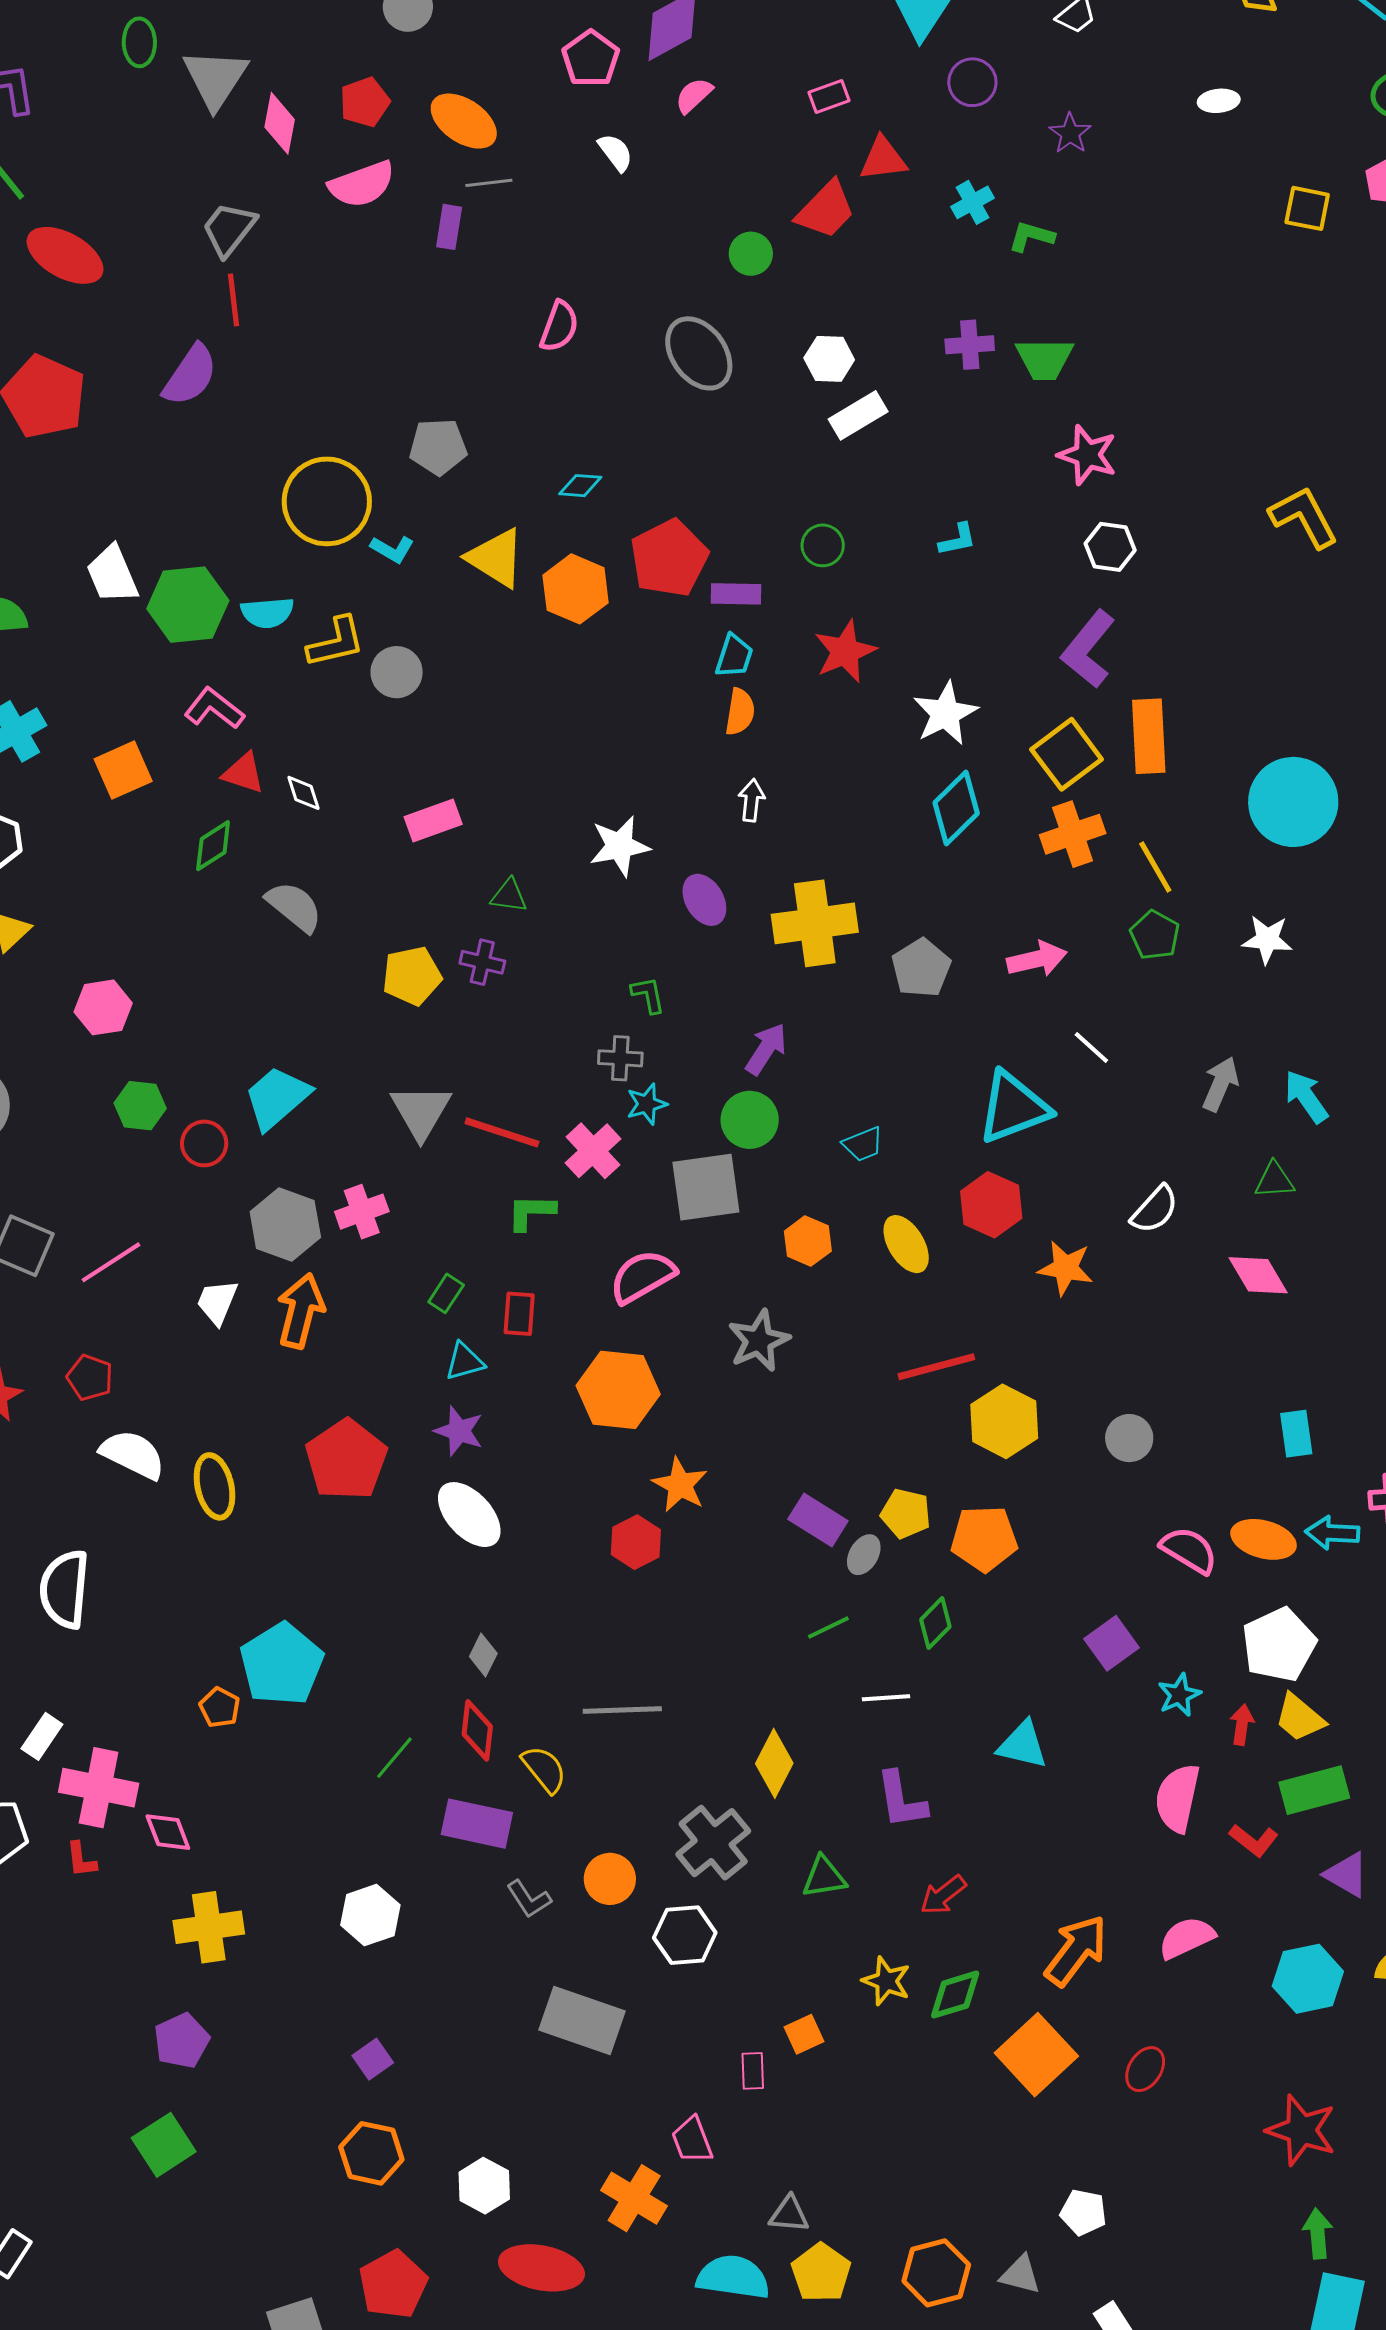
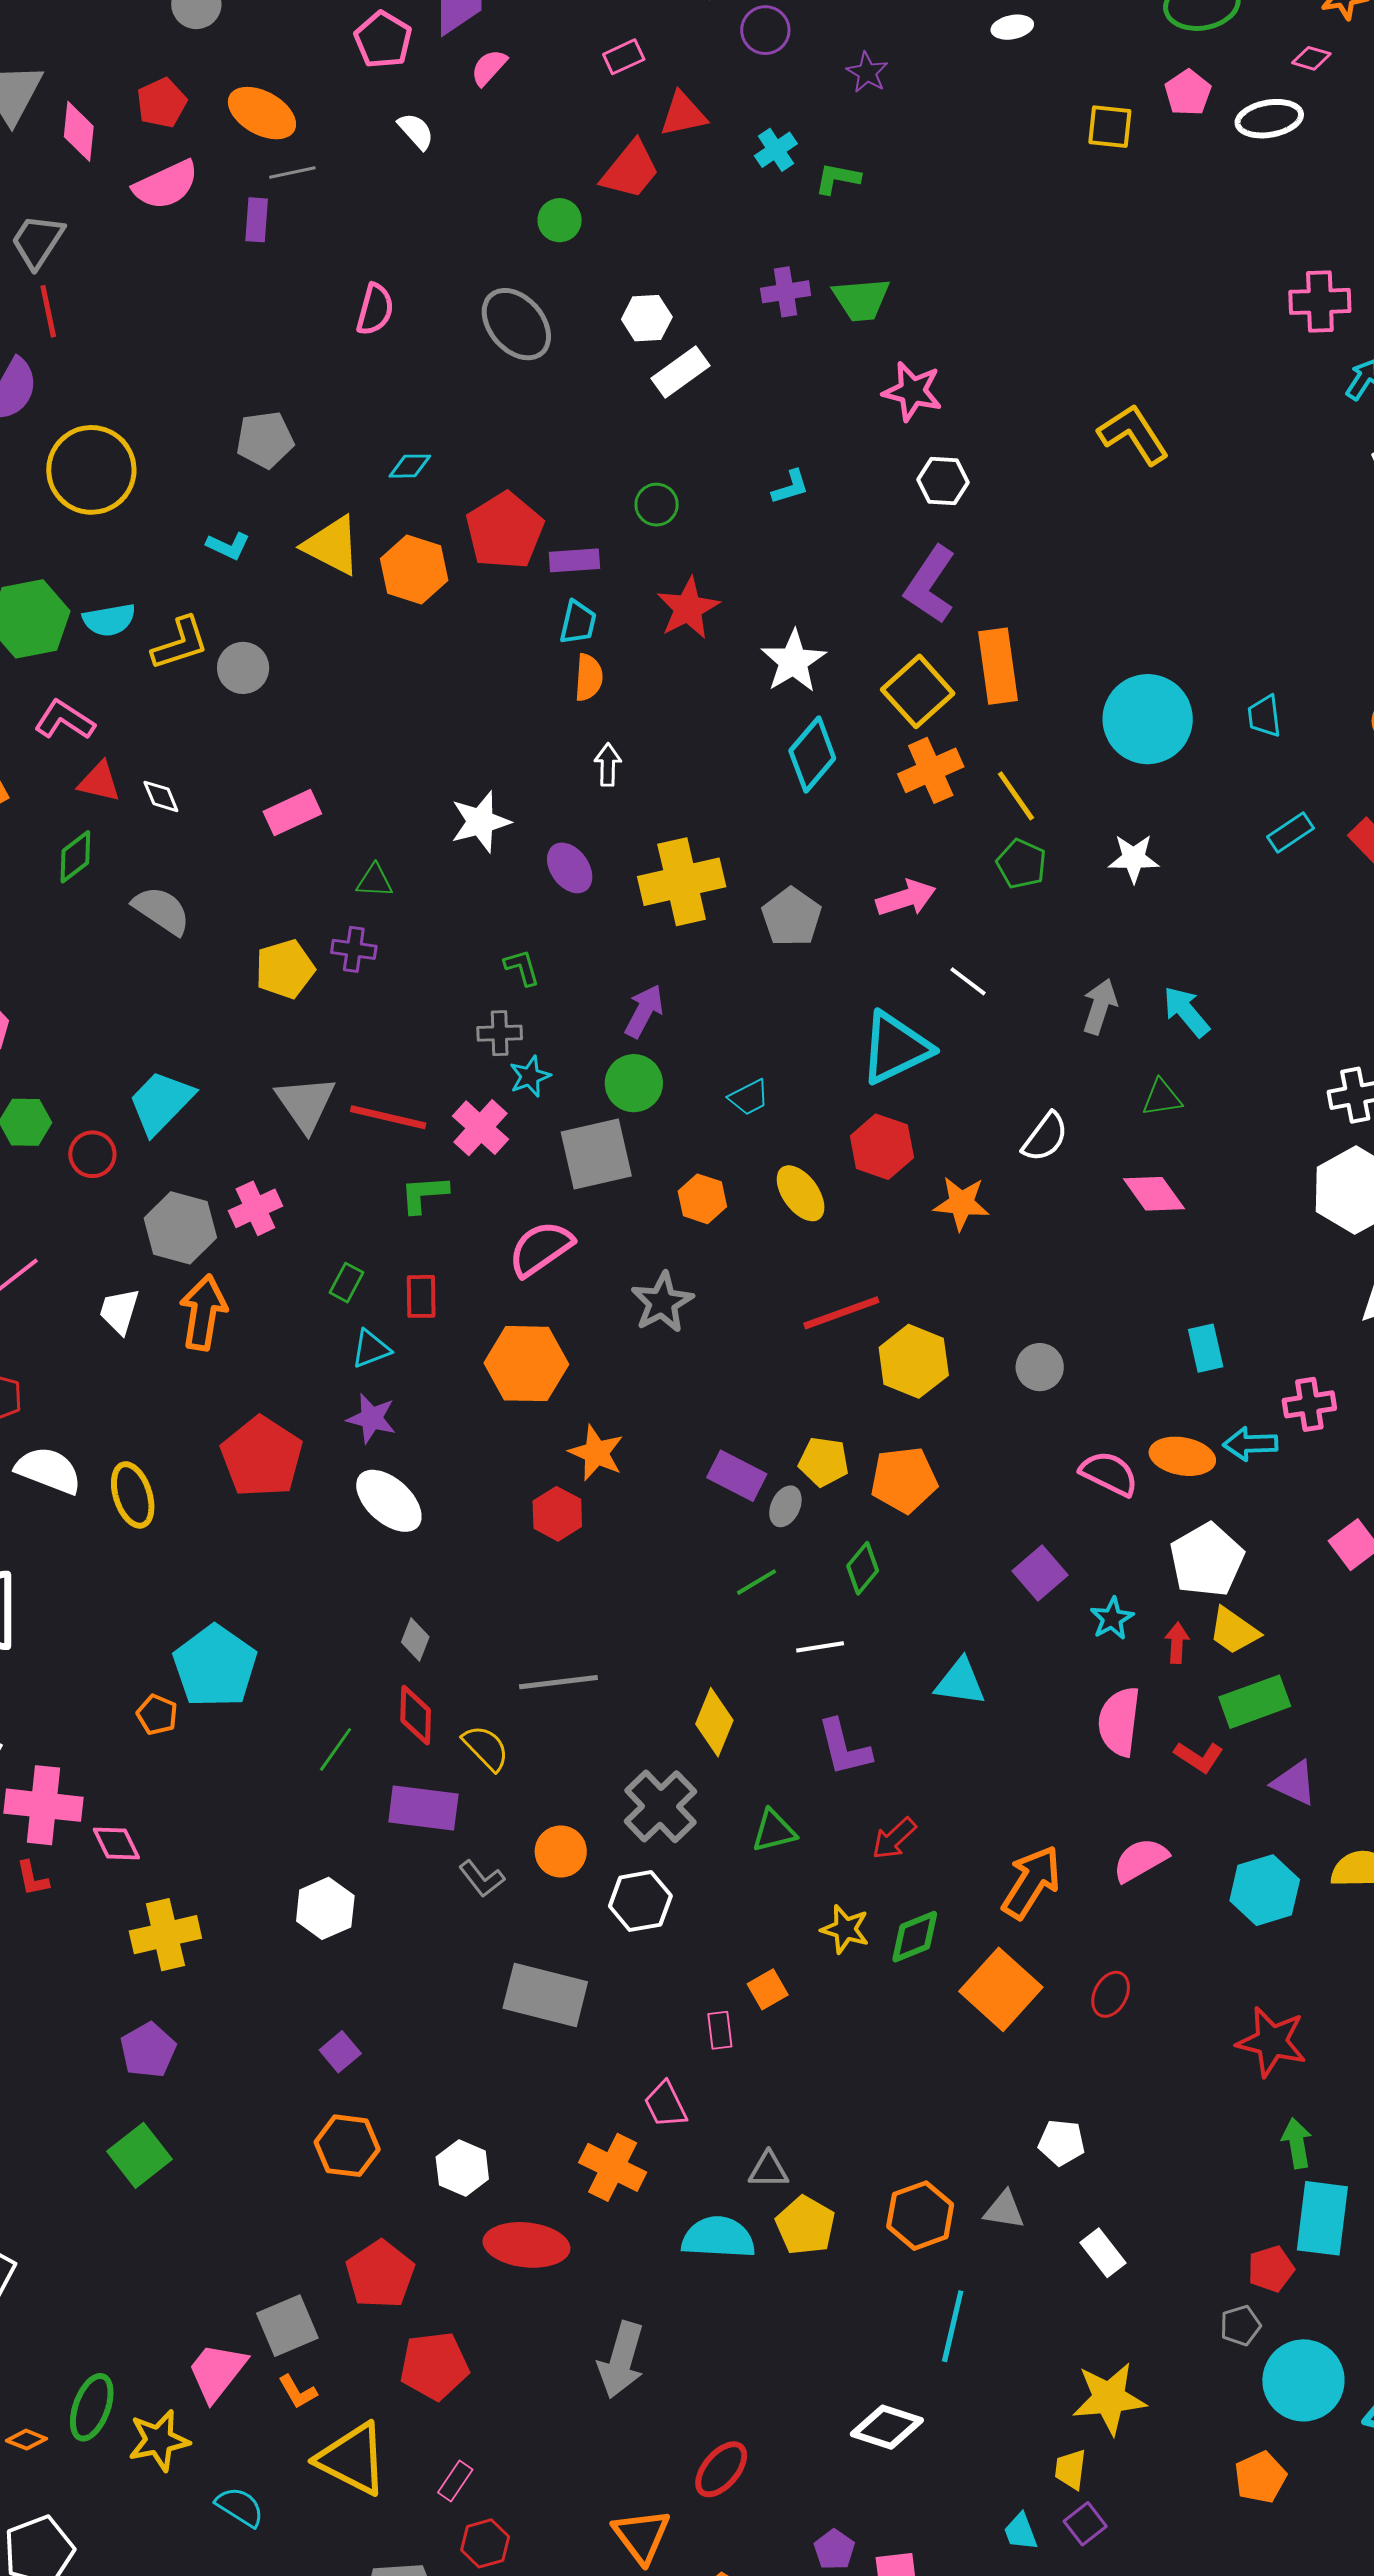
yellow circle: (327, 501) -> (91, 470), moved

